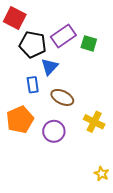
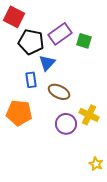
orange pentagon: (20, 120) -> (19, 113), turned 30
purple circle: (54, 131) -> (66, 124), moved

